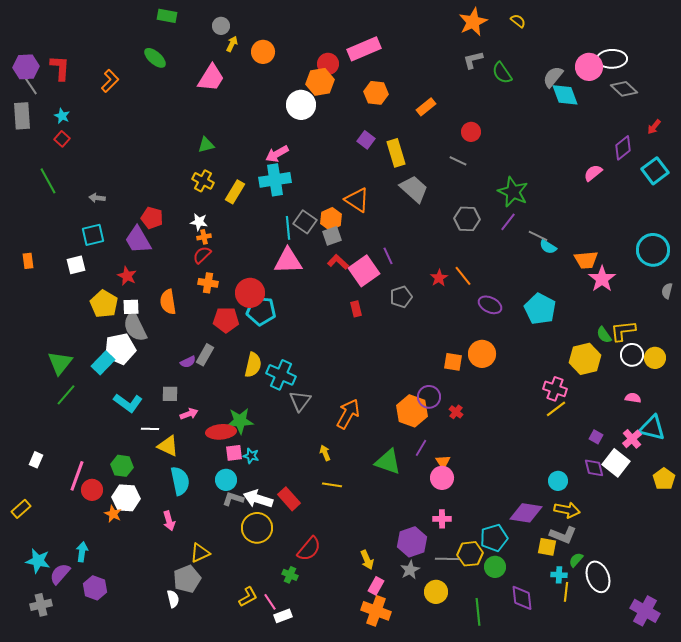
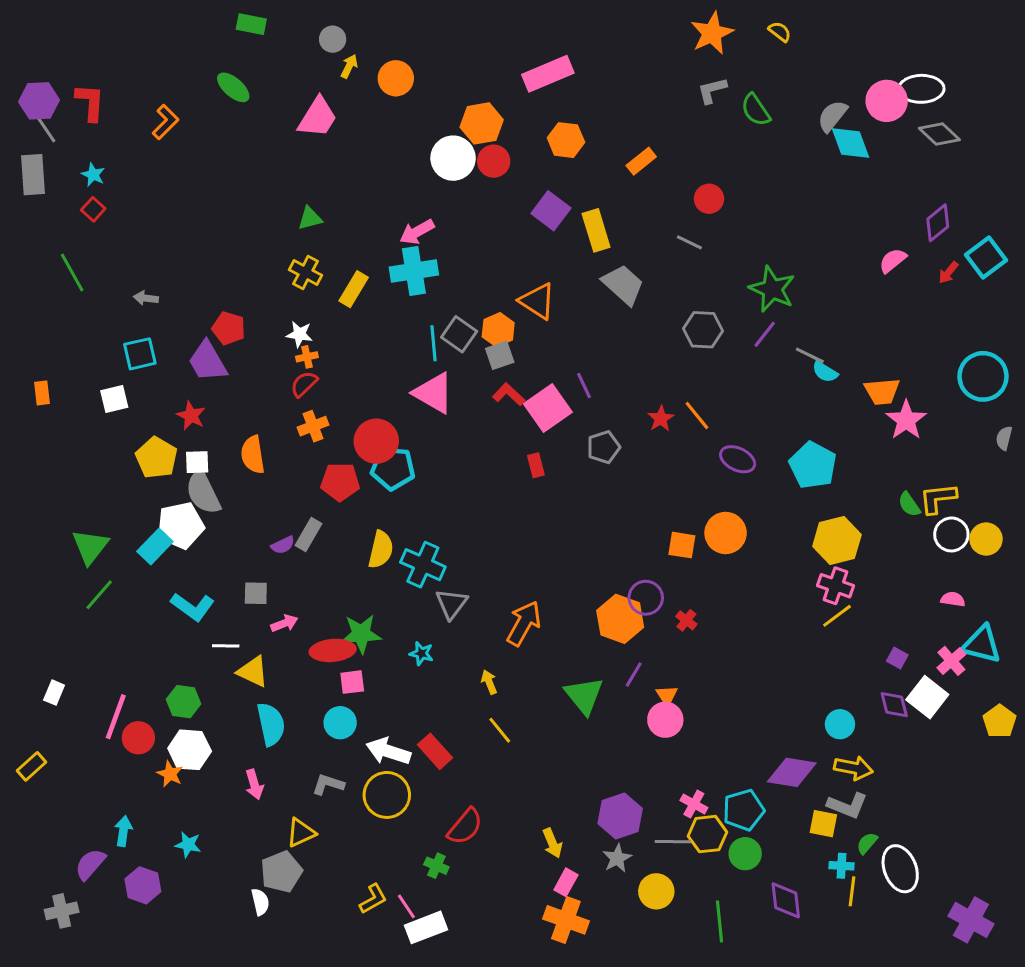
red circle: (328, 64) -> (494, 161), moved
red arrow: (654, 127) -> (948, 273), moved
purple square: (366, 140) -> (551, 211), size x1.4
pink triangle: (288, 261) -> (433, 393), turned 32
orange cross: (208, 283) -> (313, 426), turned -30
yellow hexagon: (585, 359) -> (837, 541), moved
cyan star: (251, 456) -> (421, 653), moved
green triangle: (388, 462) -> (584, 696), turned 32
yellow line: (332, 485) -> (500, 730), turned 42
gray L-shape: (233, 499) -> (328, 784), moved
pink cross: (442, 519) -> (694, 804), moved, turned 30
cyan star: (38, 561) -> (188, 845), moved, size x0.7
white rectangle: (283, 616) -> (426, 927), size x1.5

